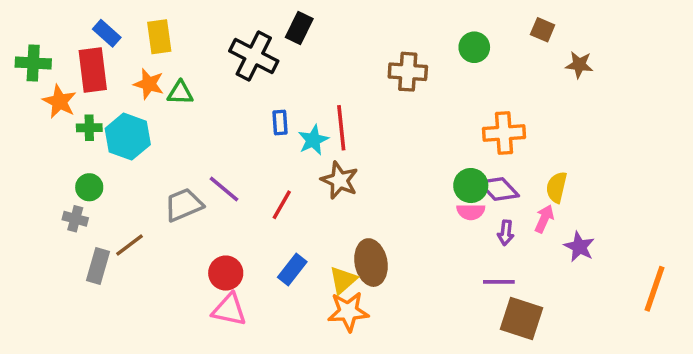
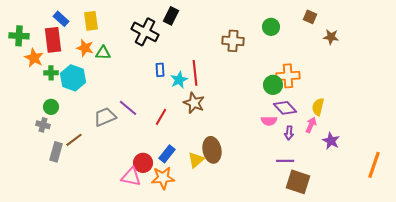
green circle: (471, 186) -> (273, 85), moved
red circle: (226, 273) -> (143, 163), moved
orange star: (348, 312) -> (163, 178), moved

